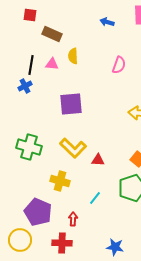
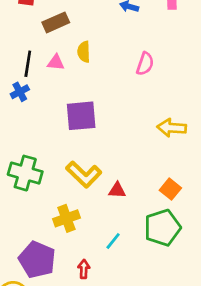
brown rectangle: (52, 34) -> (56, 22), turned -48
yellow cross: (60, 181) -> (66, 218), turned -36

